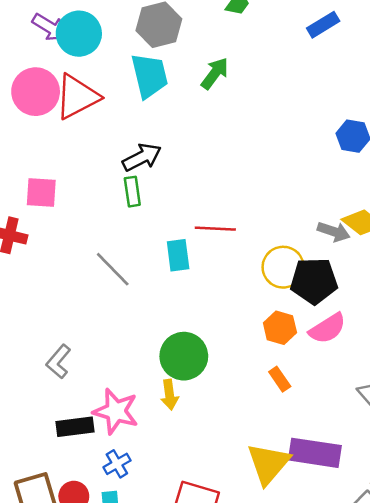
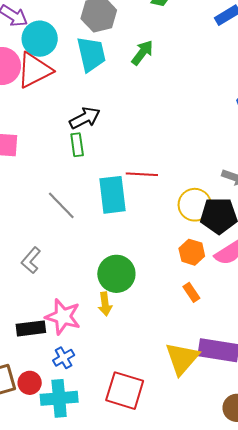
cyan circle: (79, 34) -> (40, 39), moved
cyan rectangle: (178, 255) -> (113, 195), size x1.5
gray L-shape: (59, 362) -> (31, 260), moved

